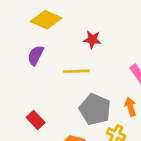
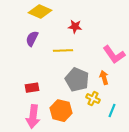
red rectangle: (36, 120) -> (32, 88), turned -56

